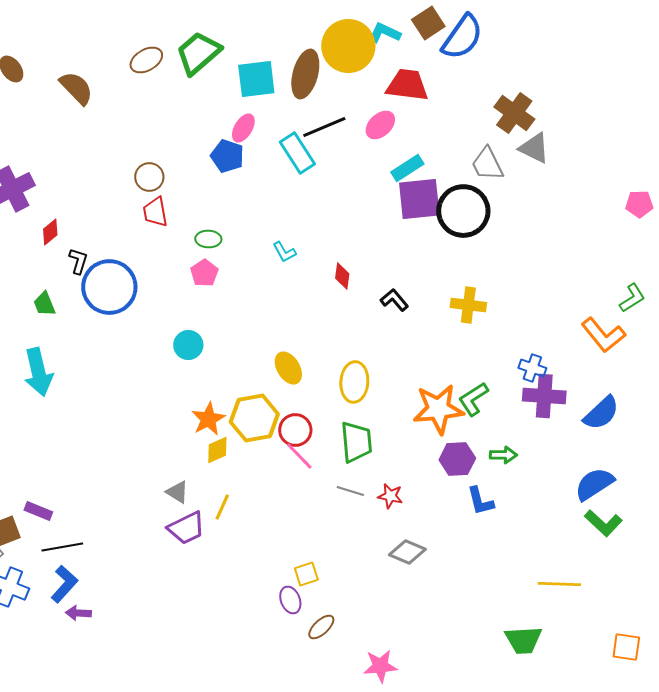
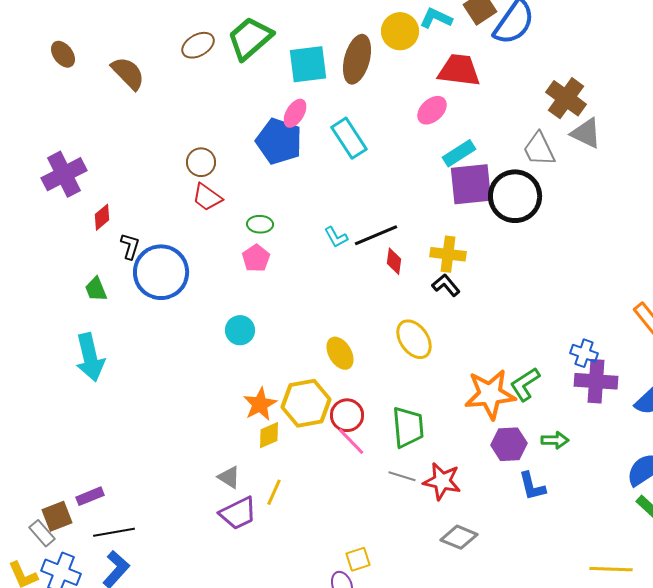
yellow circle: (348, 46) -> (400, 31), size x0.7
black line: (324, 127) -> (376, 235), moved
blue pentagon: (227, 156) -> (279, 141), size x1.4
red trapezoid: (155, 212) -> (207, 197), turned -44
yellow cross: (468, 305) -> (448, 254), moved
yellow ellipse: (354, 382) -> (414, 339), moved, turned -39
red star: (390, 496) -> (442, 481), size x1.5
purple rectangle: (38, 511) -> (90, 496), turned -44

